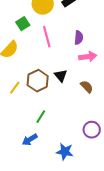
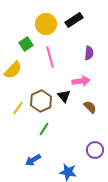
purple semicircle: (79, 38) -> (89, 53), moved
pink arrow: (88, 57) -> (81, 81), moved
green line: (41, 117) -> (44, 129), moved

